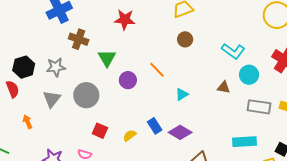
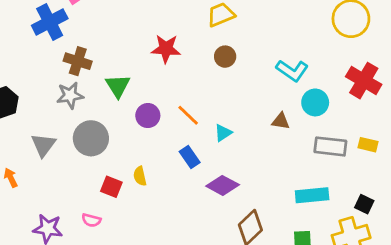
red star: (125, 20) -> (166, 49), moved
gray star: (56, 67) -> (70, 95), moved
orange line: (157, 70) -> (188, 115), moved
blue rectangle: (155, 126) -> (190, 157), moved
yellow semicircle: (130, 136) -> (140, 176), moved, turned -64

